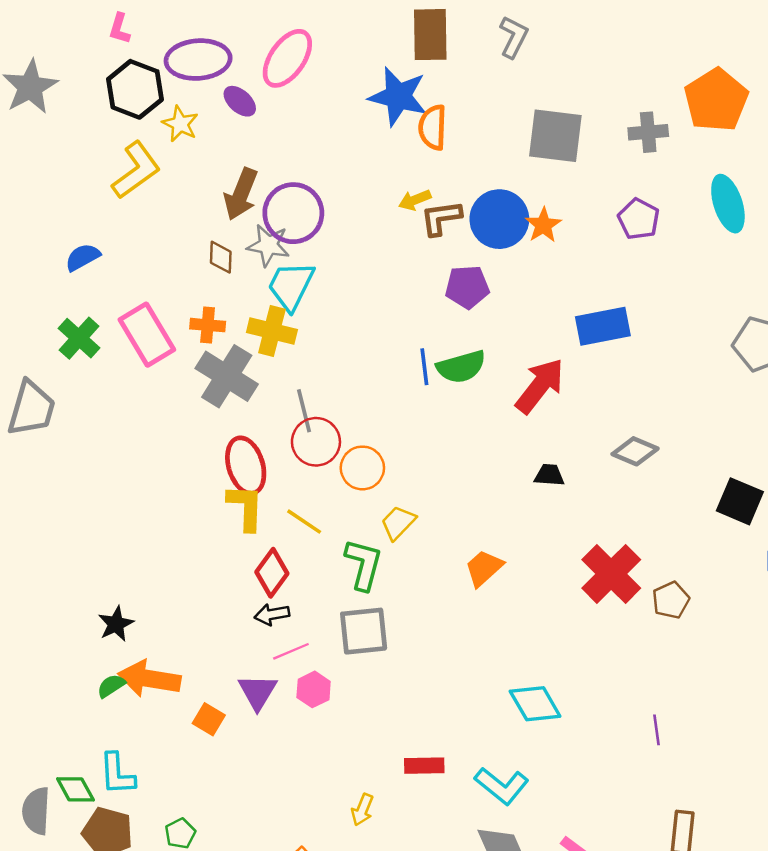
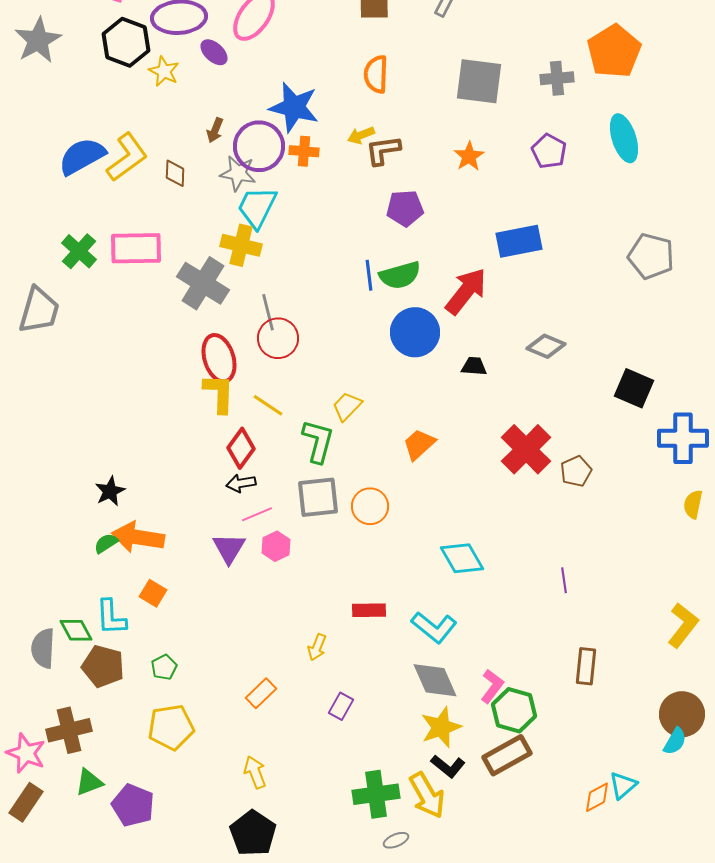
blue star: (398, 96) -> (294, 107), moved
yellow L-shape: (136, 170) -> (127, 157), moved
brown arrow: (241, 194) -> (215, 130), size x0.6
blue circle: (499, 219) -> (415, 332), moved
blue semicircle: (83, 257) -> (82, 156), moved, size x1.6
brown diamond: (221, 257) -> (175, 173), moved
orange cross: (208, 325) -> (304, 151), moved
pink rectangle: (147, 335) -> (136, 248), turned -60
orange circle: (362, 468) -> (370, 506), moved
orange square: (209, 719) -> (153, 593), moved

